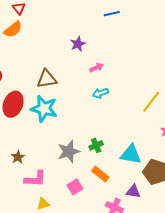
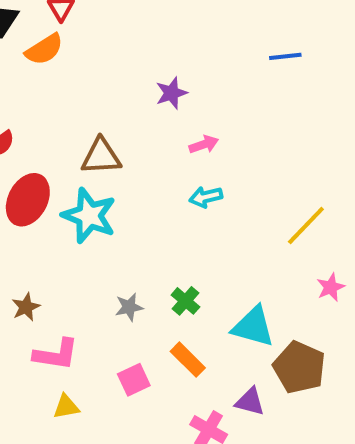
blue line: (112, 14) -> (285, 56), moved
green cross: (96, 145) -> (185, 301), turned -32
gray star: (69, 152) -> (129, 307), size x0.6

